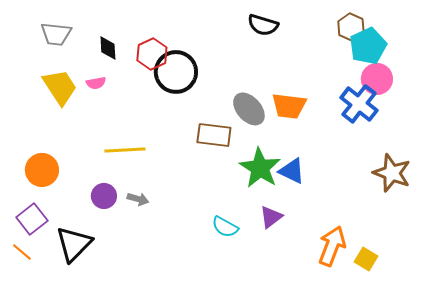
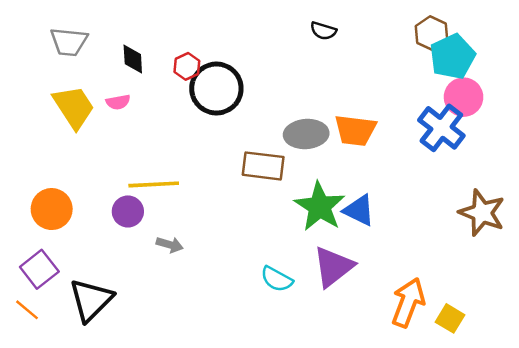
black semicircle: (263, 25) -> (323, 31), size x0.7
red hexagon: (152, 54) -> (187, 66), size x0.7
gray ellipse: (249, 109) -> (306, 134), turned -52
purple circle: (104, 196) -> (128, 211), moved
purple triangle: (271, 217) -> (333, 267), size x1.5

